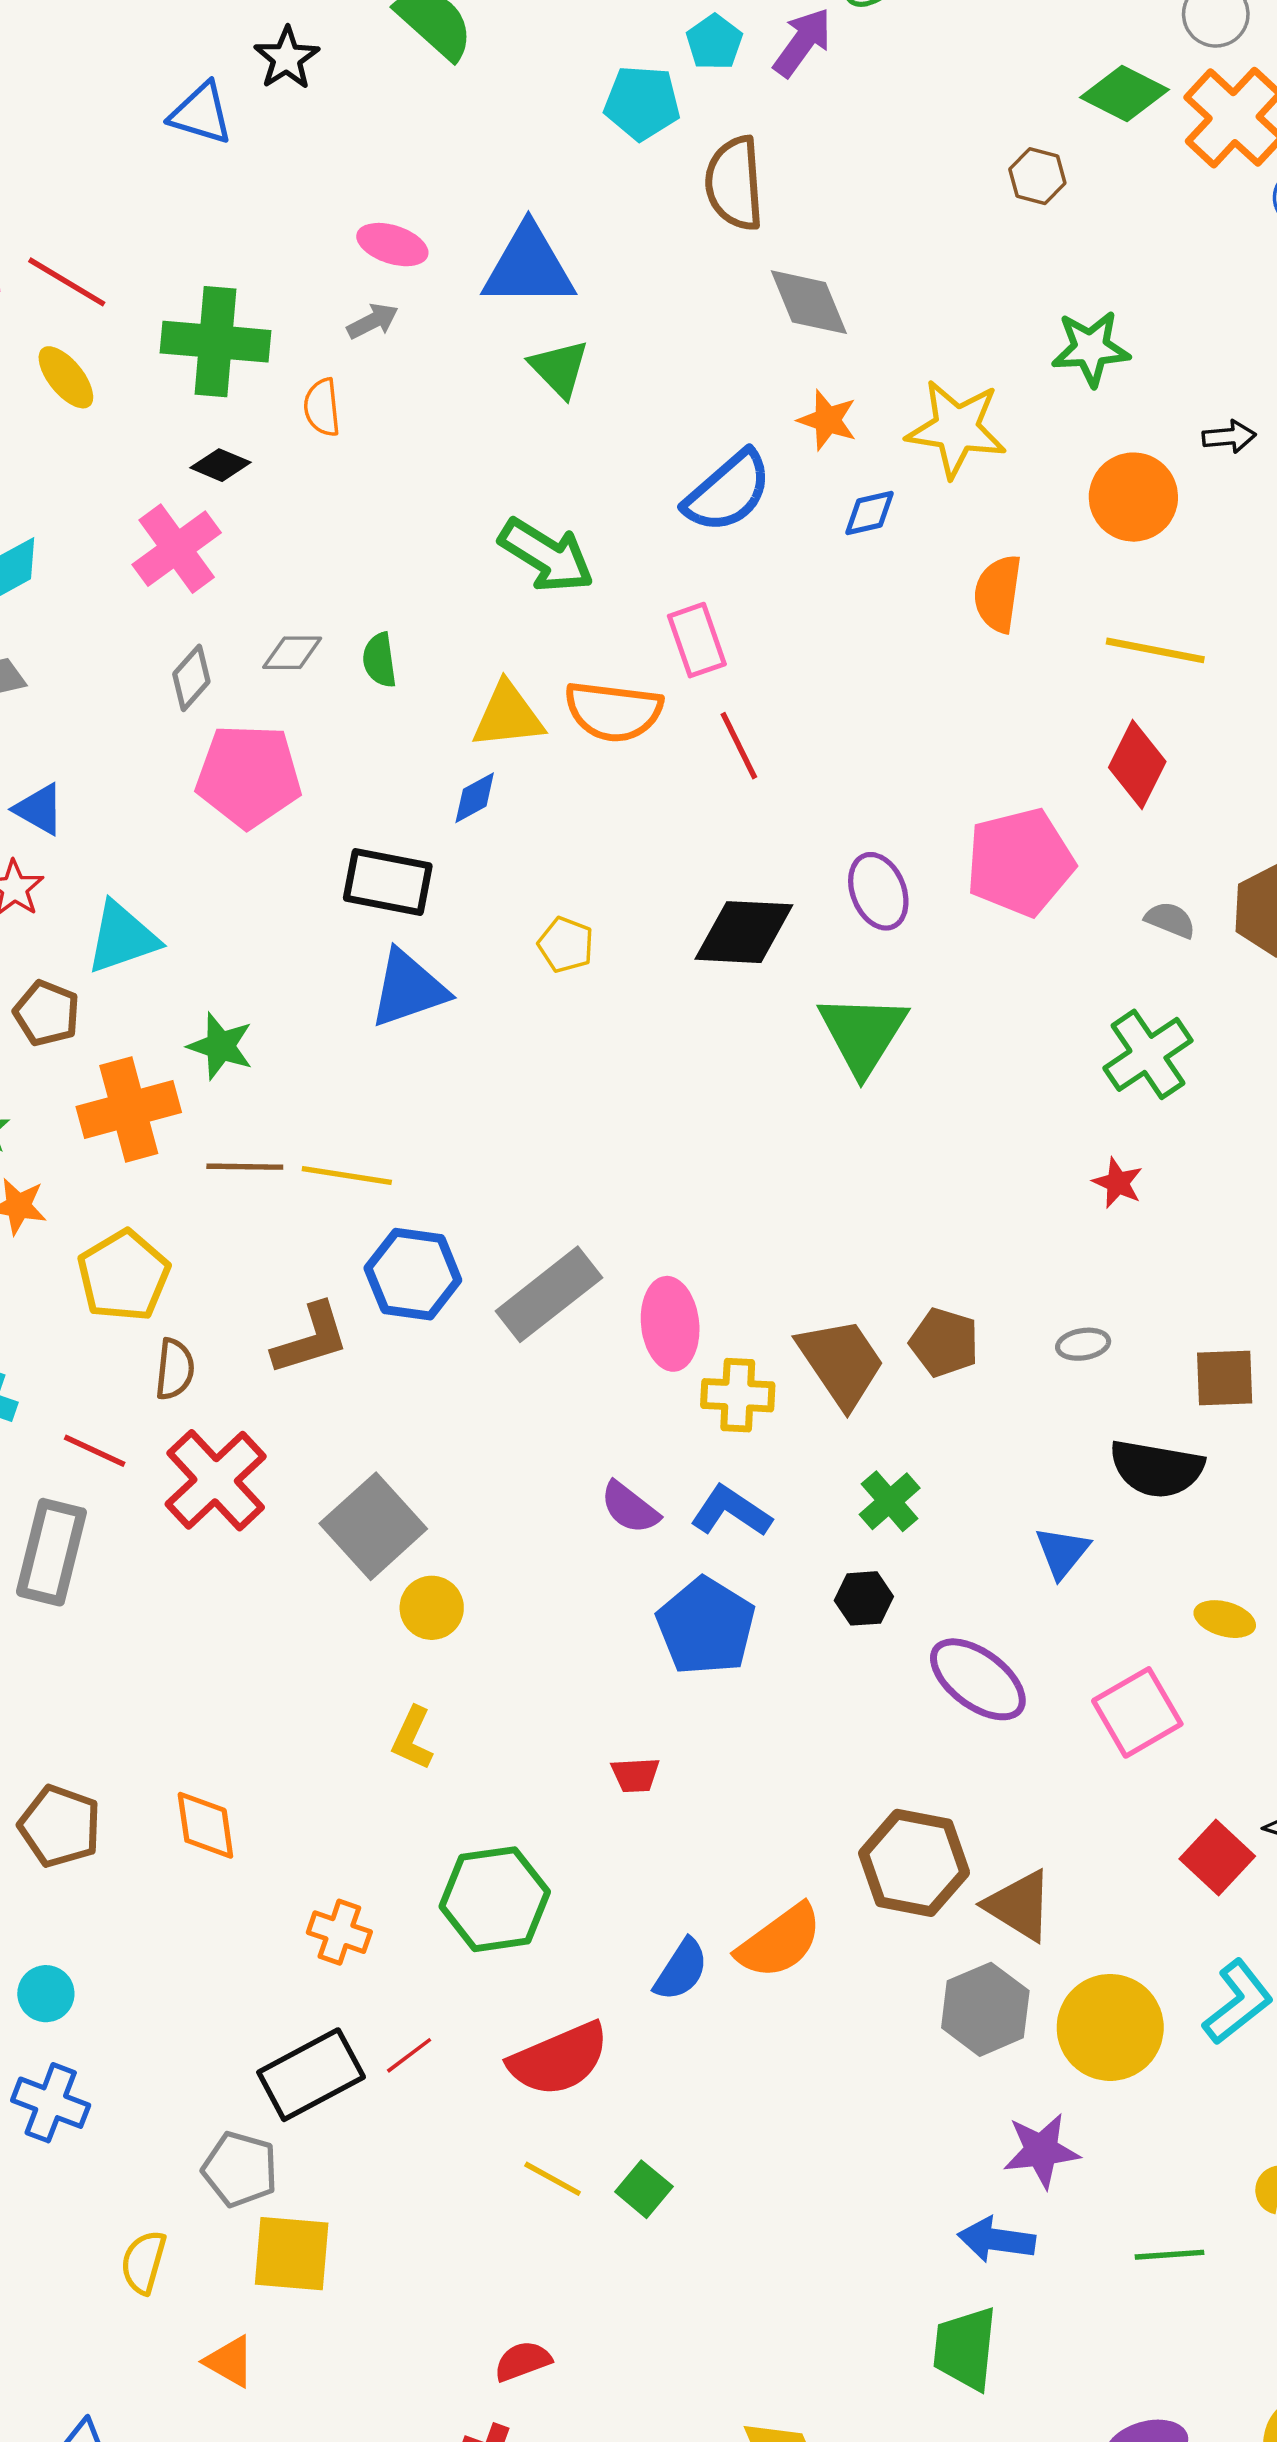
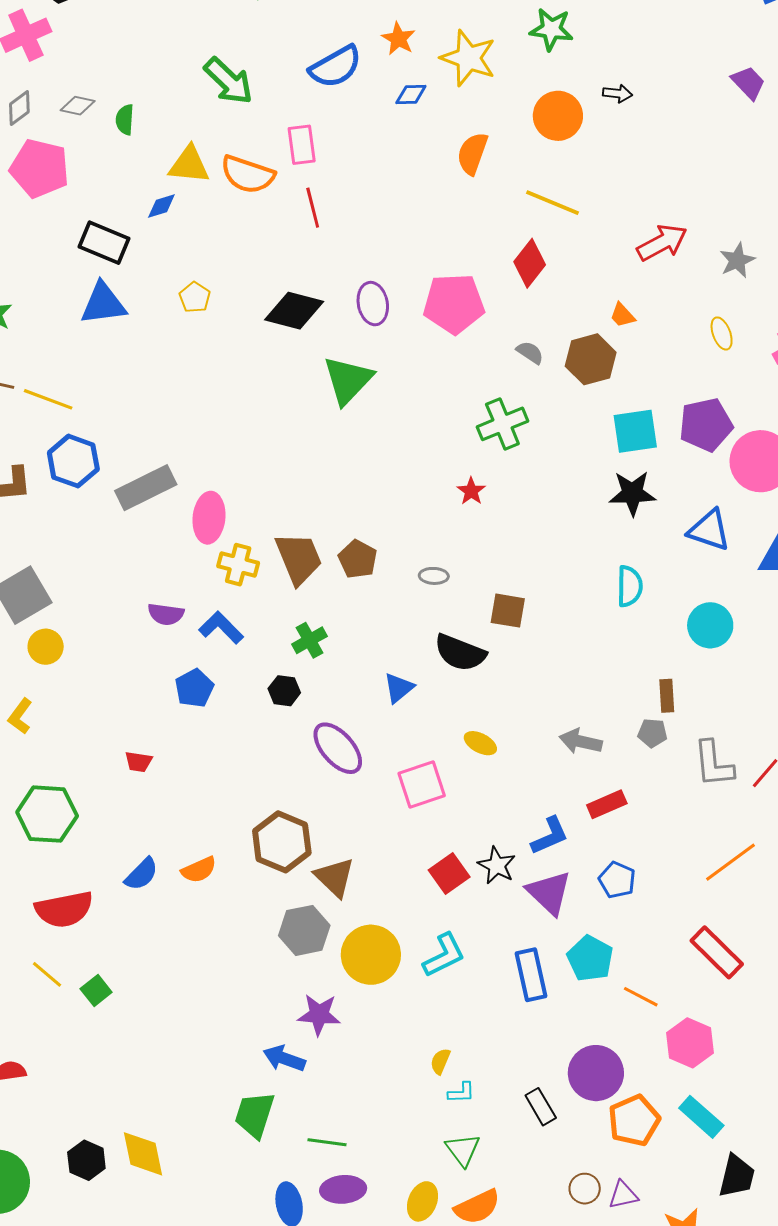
purple semicircle: (630, 1508) -> (166, 614), turned -42
blue pentagon: (706, 1626) -> (194, 688), size x0.7
orange semicircle: (780, 1941) -> (199, 870), size x0.7
green line: (1169, 2255) -> (327, 1142), moved

